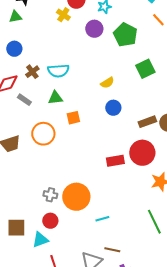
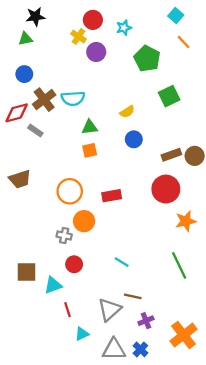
purple circle: (94, 29) -> (96, 52), moved
brown cross: (32, 72) -> (44, 100), size x1.5
green triangle: (55, 98) -> (90, 127), moved
orange circle: (43, 134) -> (70, 191), moved
red rectangle: (115, 161) -> (112, 196), moved
orange circle: (76, 197) -> (84, 221), moved, size x0.7
cyan line: (102, 219) -> (122, 262), turned 48
red circle: (50, 221) -> (74, 264), moved

